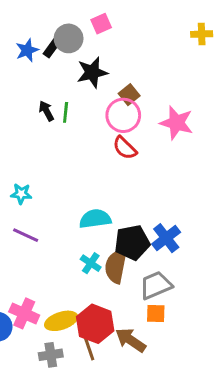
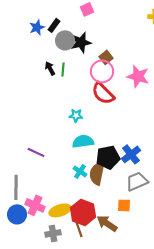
gray circle: (69, 38) -> (65, 40), moved
red semicircle: (125, 148) -> (103, 93), size x1.4
cyan star: (21, 194) -> (76, 115), moved
gray trapezoid: (156, 285) -> (137, 181), moved

